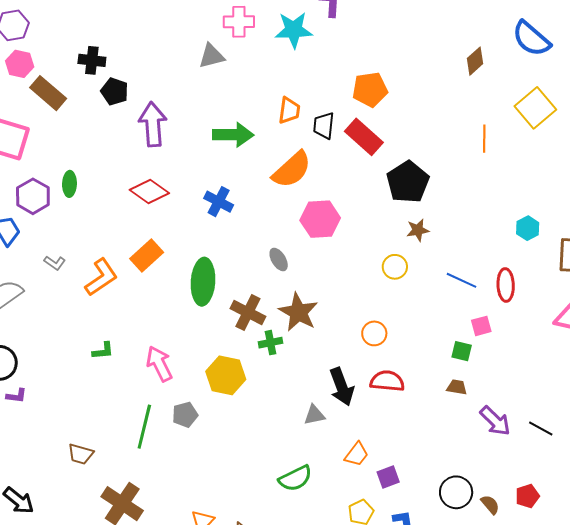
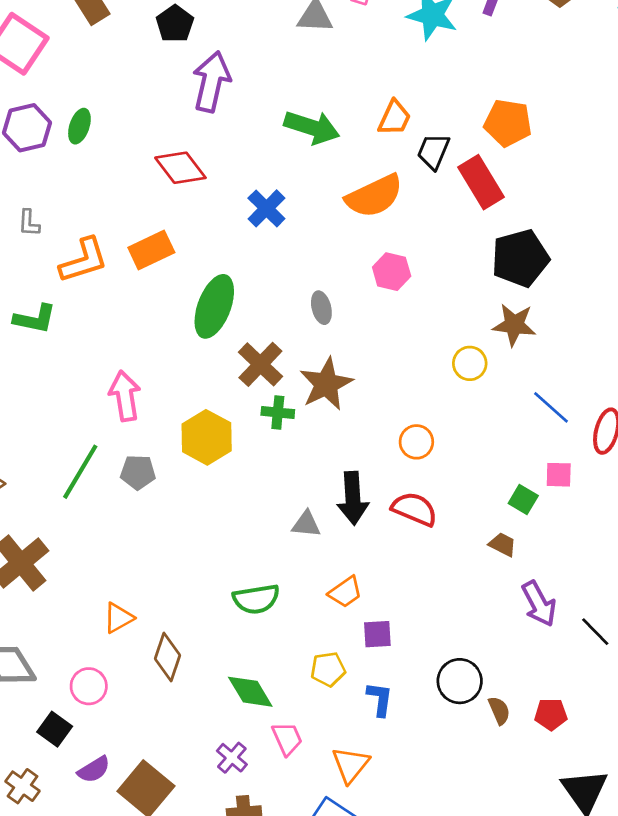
pink hexagon: (320, 219) -> (392, 272), size x0.7
brown star: (418, 230) -> (514, 325), size x1.4
gray L-shape: (55, 263) -> (29, 223), turned 40
green L-shape: (103, 351) -> (35, 319), moved, size x1.4

